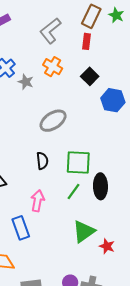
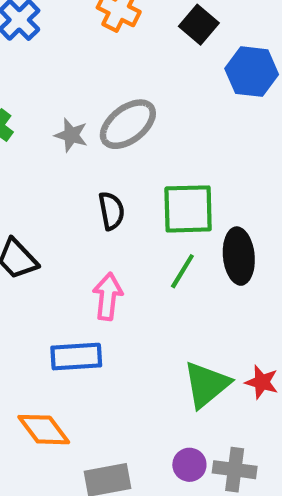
gray star: (26, 82) -> (71, 135), moved
blue rectangle: (21, 228) -> (76, 357), turned -70
green triangle: (84, 231) -> (206, 384), moved

